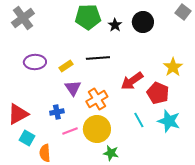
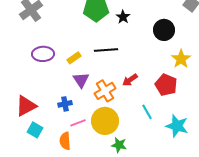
black circle: (143, 22) -> (164, 30), moved
red arrow: (132, 81) -> (130, 80), moved, size x0.7
cyan star: (169, 121) -> (177, 126), moved
orange semicircle: (45, 153) -> (65, 141), moved

